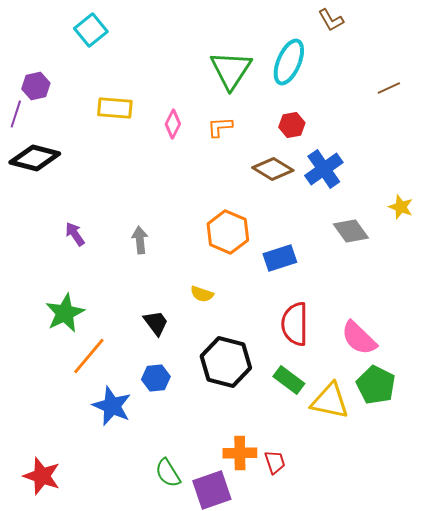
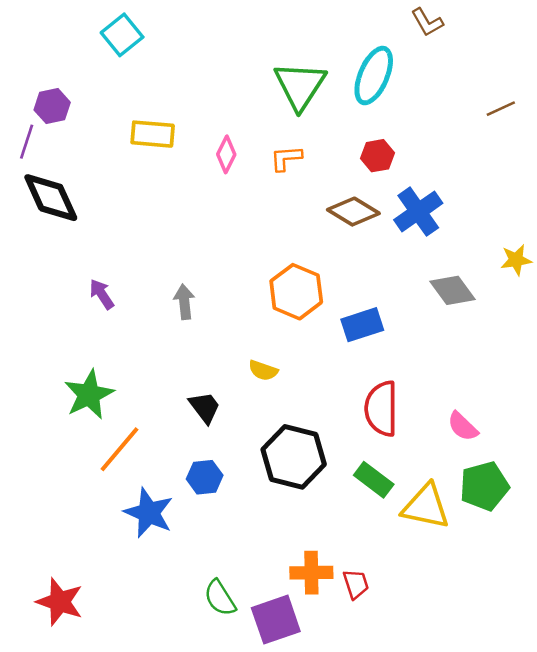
black diamond: (35, 158) -> (51, 198), turned 51
yellow star: (401, 207) -> (516, 260), turned -30
pink semicircle: (359, 338) -> (463, 426), size x0.7
green pentagon: (376, 385) -> (484, 486), turned 30

